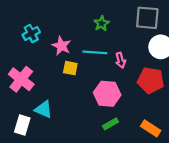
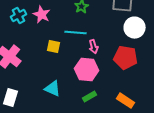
pink star: (61, 46) -> (42, 15), moved
pink arrow: (121, 60) -> (94, 47), moved
cyan triangle: (44, 109) -> (53, 89), moved

